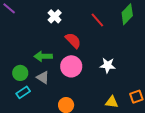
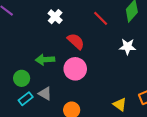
white star: (108, 65) -> (128, 47), moved
gray triangle: (43, 77) -> (45, 94), moved
yellow triangle: (112, 102) -> (120, 104), turned 32

